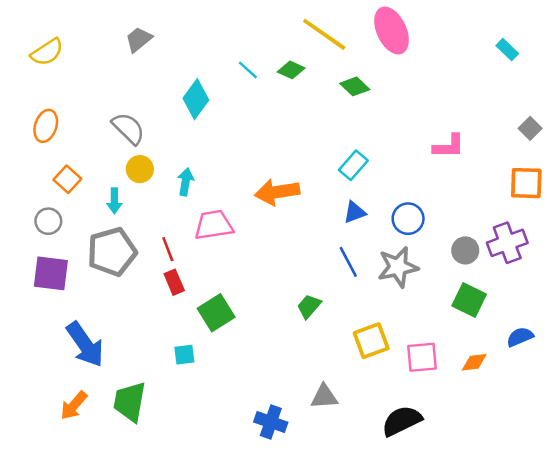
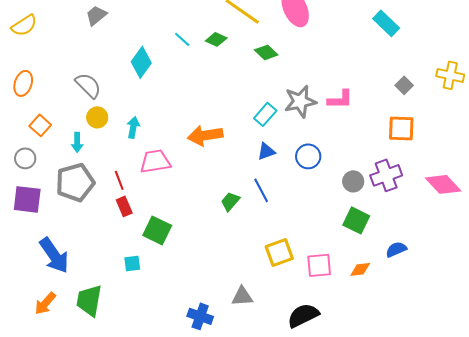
cyan rectangle: (507, 50) -> (386, 23), size x1.5
gray star: (398, 267) -> (300, 101), moved
green trapezoid: (309, 306) -> (230, 201), moved
green square: (216, 313) -> (157, 230), turned -32

